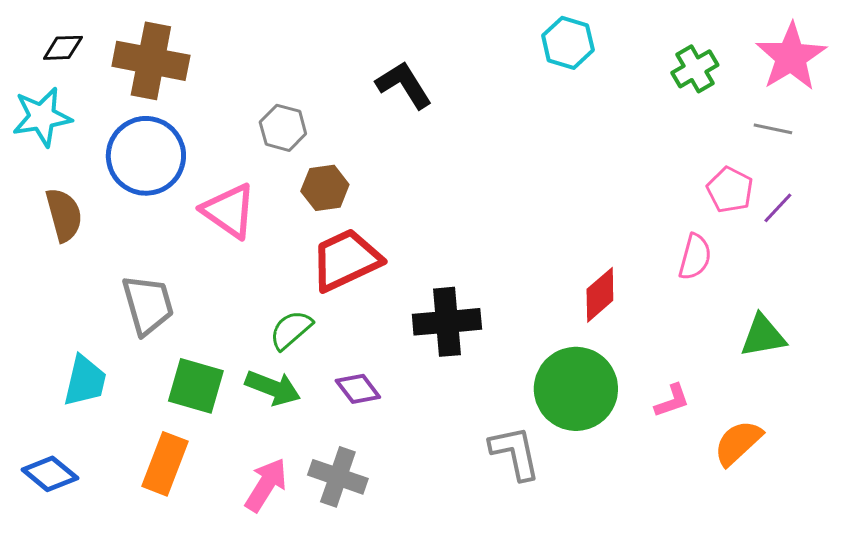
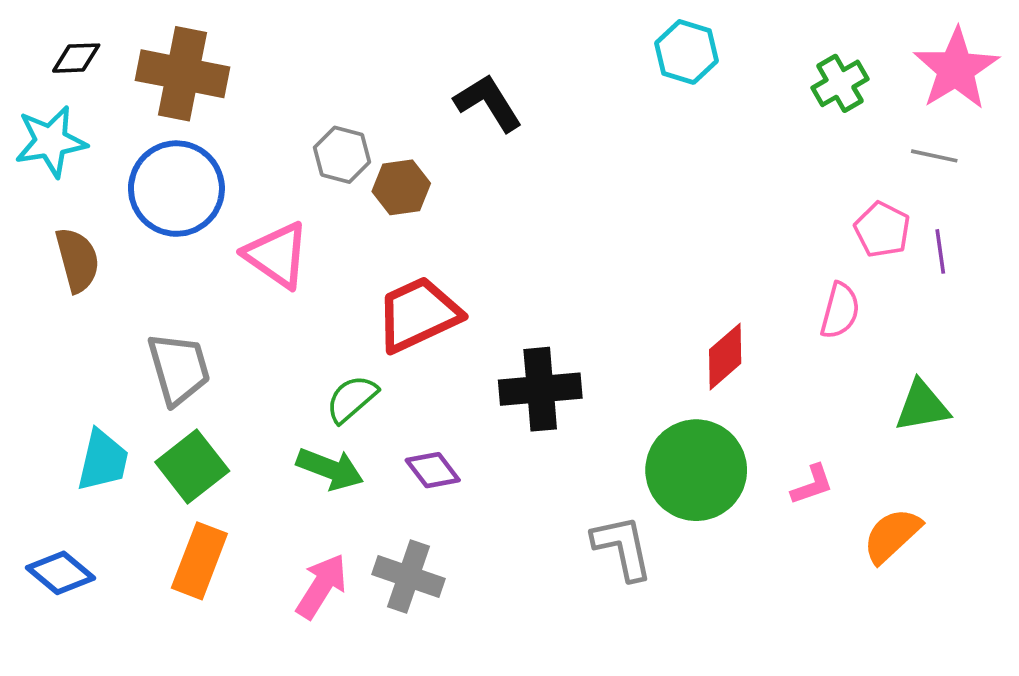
brown hexagon: (325, 188) -> (401, 187), moved
purple line: (778, 208) -> (940, 251), turned -51
green square: (196, 386) -> (192, 467), moved, turned 36

